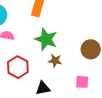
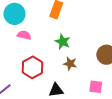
green star: (46, 39) -> (63, 42), size x0.7

